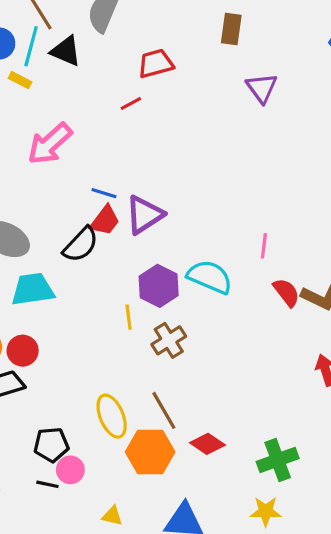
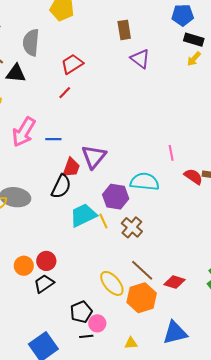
brown rectangle: (231, 29) -> (124, 30), moved
blue line: (104, 193) -> (53, 139), moved
cyan trapezoid: (33, 289) -> (83, 215), moved

